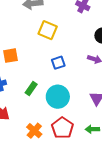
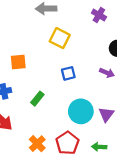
cyan circle: (58, 97) -> (81, 111), moved

